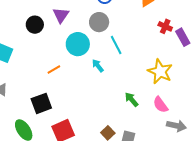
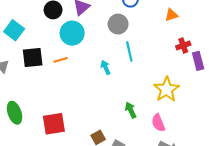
red cross: (165, 26) -> (183, 46), turned 32
cyan circle: (78, 44) -> (72, 33), moved
black square: (41, 103) -> (33, 58), moved

